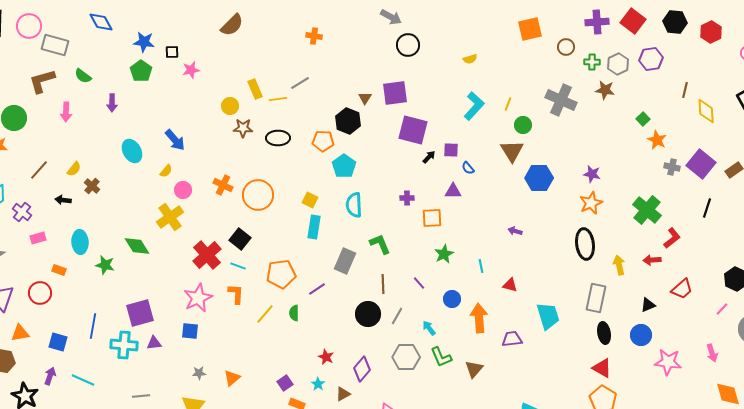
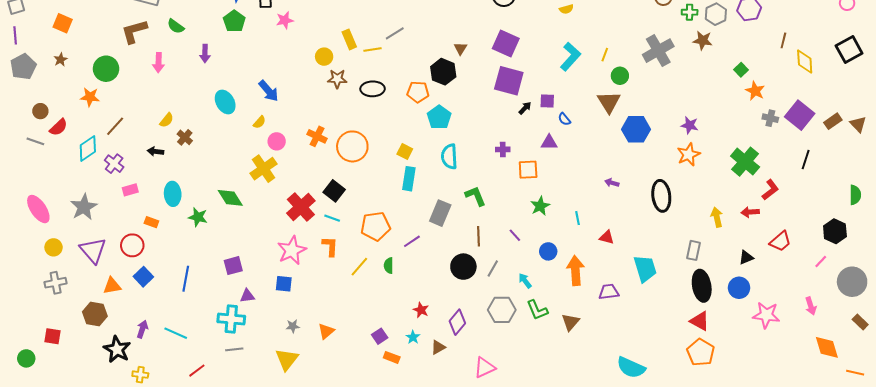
purple square: (395, 93) -> (506, 43), moved, turned 32
gray cross: (561, 100) -> (658, 51), turned 36
brown line: (39, 170) -> (115, 126), moved
black ellipse: (585, 244) -> (661, 196), moved
gray rectangle: (596, 298) -> (694, 250), size x0.7
purple square: (140, 313) -> (233, 266), size x0.7
black ellipse: (604, 333) -> (702, 286), size x1.4
blue square: (58, 342) -> (143, 277), moved, turned 30
cyan cross: (124, 345) -> (231, 319), moved

